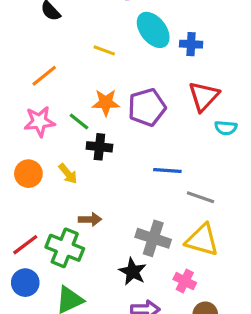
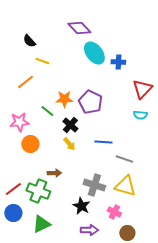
yellow line: (104, 50) -> (42, 61), moved
red triangle: (204, 96) -> (142, 89), moved
purple pentagon: (147, 107) -> (90, 102), turned -30
pink star: (39, 122) -> (19, 122), moved
black cross: (99, 147) -> (70, 125), moved, turned 35
orange circle: (28, 174) -> (30, 144), moved
yellow arrow: (68, 174) -> (69, 144), moved

